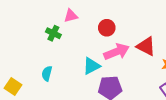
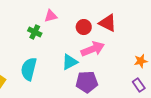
red triangle: (146, 46) -> (108, 23), moved
cyan semicircle: (47, 74) -> (29, 69), size x1.6

